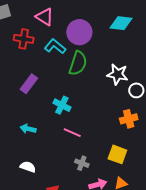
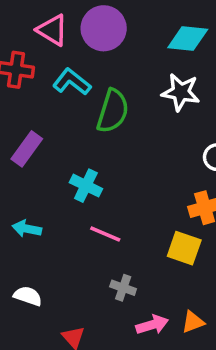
purple circle: (79, 32) -> (104, 28), moved
white star: (117, 74) -> (181, 92), moved
yellow square: (117, 154) -> (184, 248), moved

